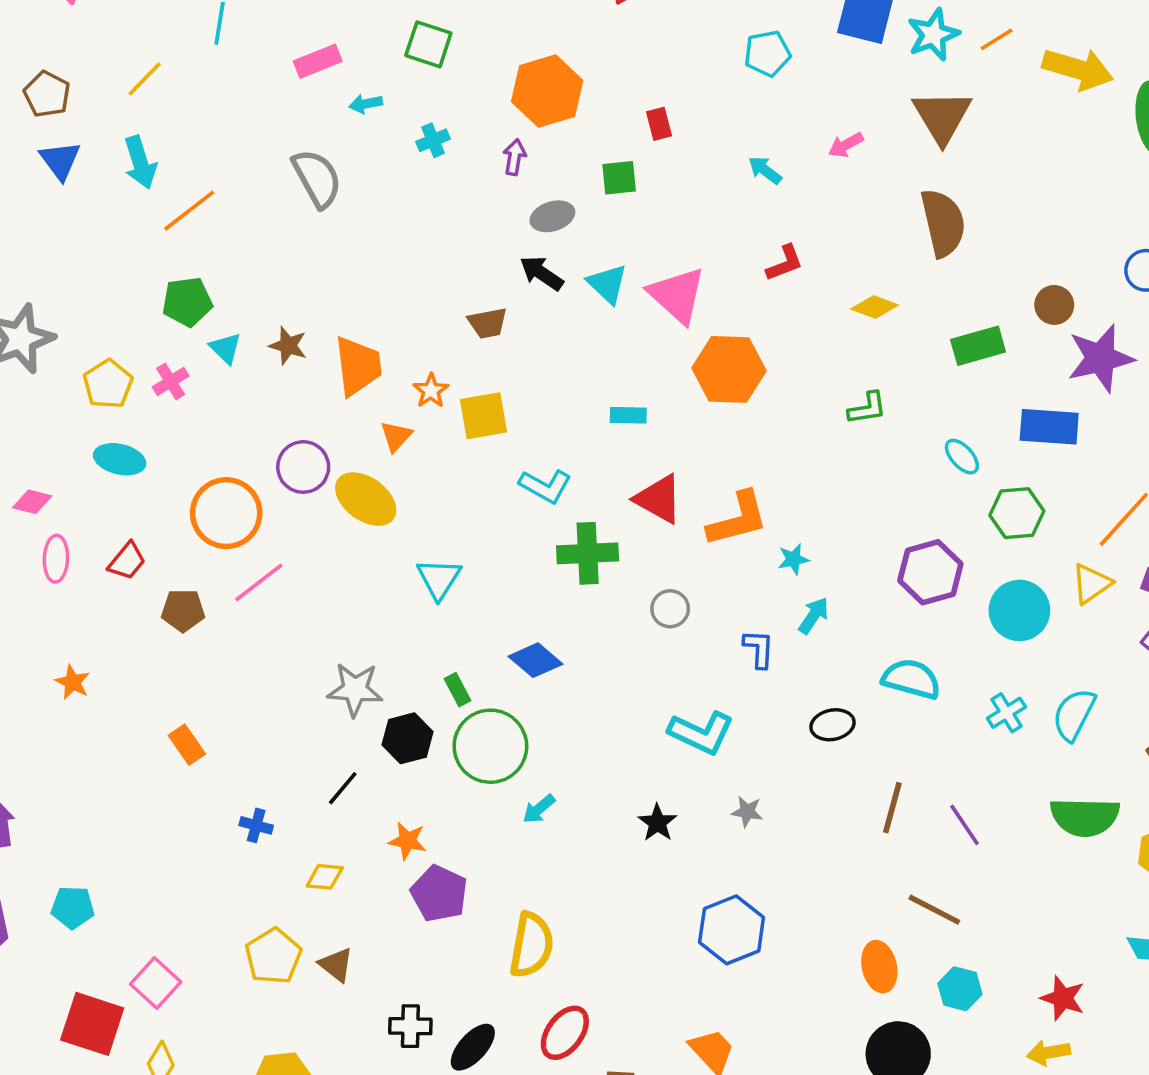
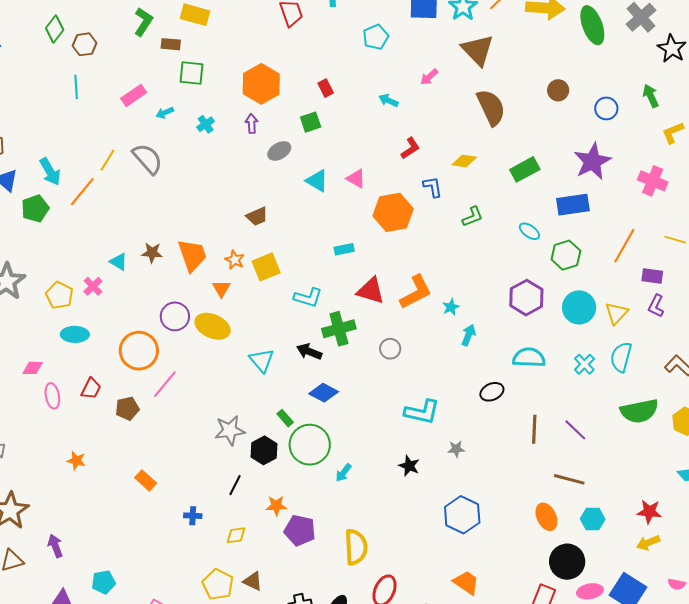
yellow line: (145, 79) -> (108, 160), moved
black arrow: (541, 273) -> (309, 352), moved
pink triangle: (677, 295) -> (356, 178), size x0.6
green pentagon: (187, 302) -> (35, 209), moved
brown circle: (1054, 305) -> (558, 90), moved
yellow triangle: (1091, 584) -> (616, 313), moved
blue L-shape: (759, 649) -> (433, 187), moved

